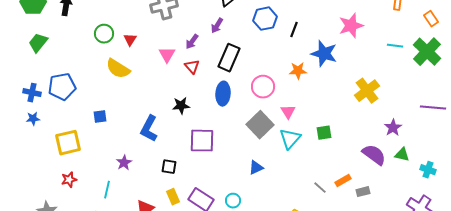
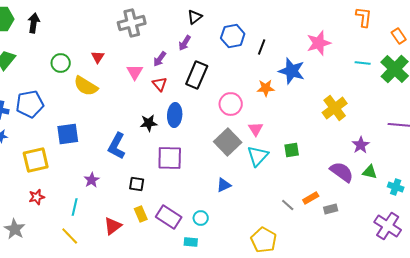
green circle: (104, 34) -> (61, 63), moved
blue ellipse: (223, 94) -> (175, 115), moved
blue square: (100, 117) -> (68, 134), size x1.6

